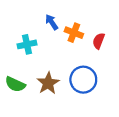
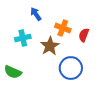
blue arrow: (52, 22) -> (36, 14), moved
brown star: (48, 83) -> (50, 46), moved

